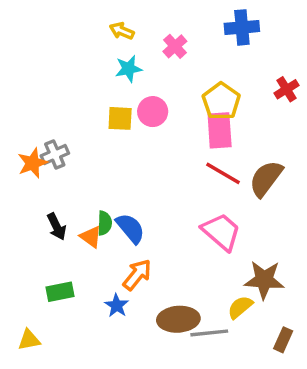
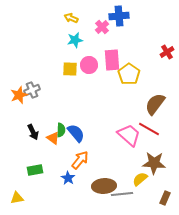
blue cross: (242, 27) -> (119, 16), moved
yellow pentagon: (221, 101) -> (129, 74), moved
pink rectangle: (220, 130) -> (112, 60), moved
red line: (223, 173) -> (149, 129), moved

